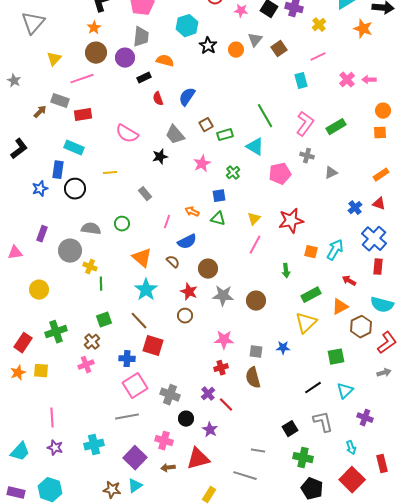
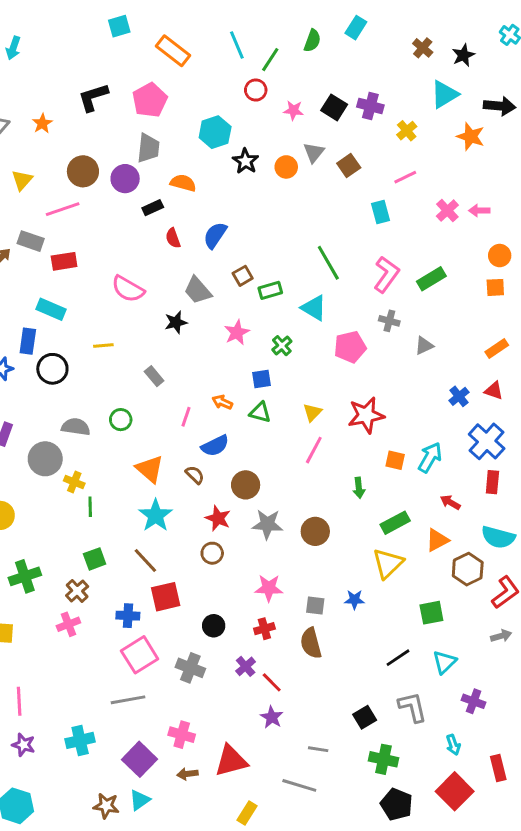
orange star: (94, 28) -> (42, 123), moved
red square: (153, 346) -> (166, 597), turned -30
black circle: (186, 419) -> (214, 626), moved
purple star: (210, 430) -> (272, 717), moved

